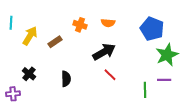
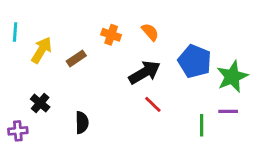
orange semicircle: (108, 23) -> (150, 32), turned -136
blue pentagon: (152, 29) -> (195, 61), moved
black semicircle: (66, 79) -> (82, 123), moved

